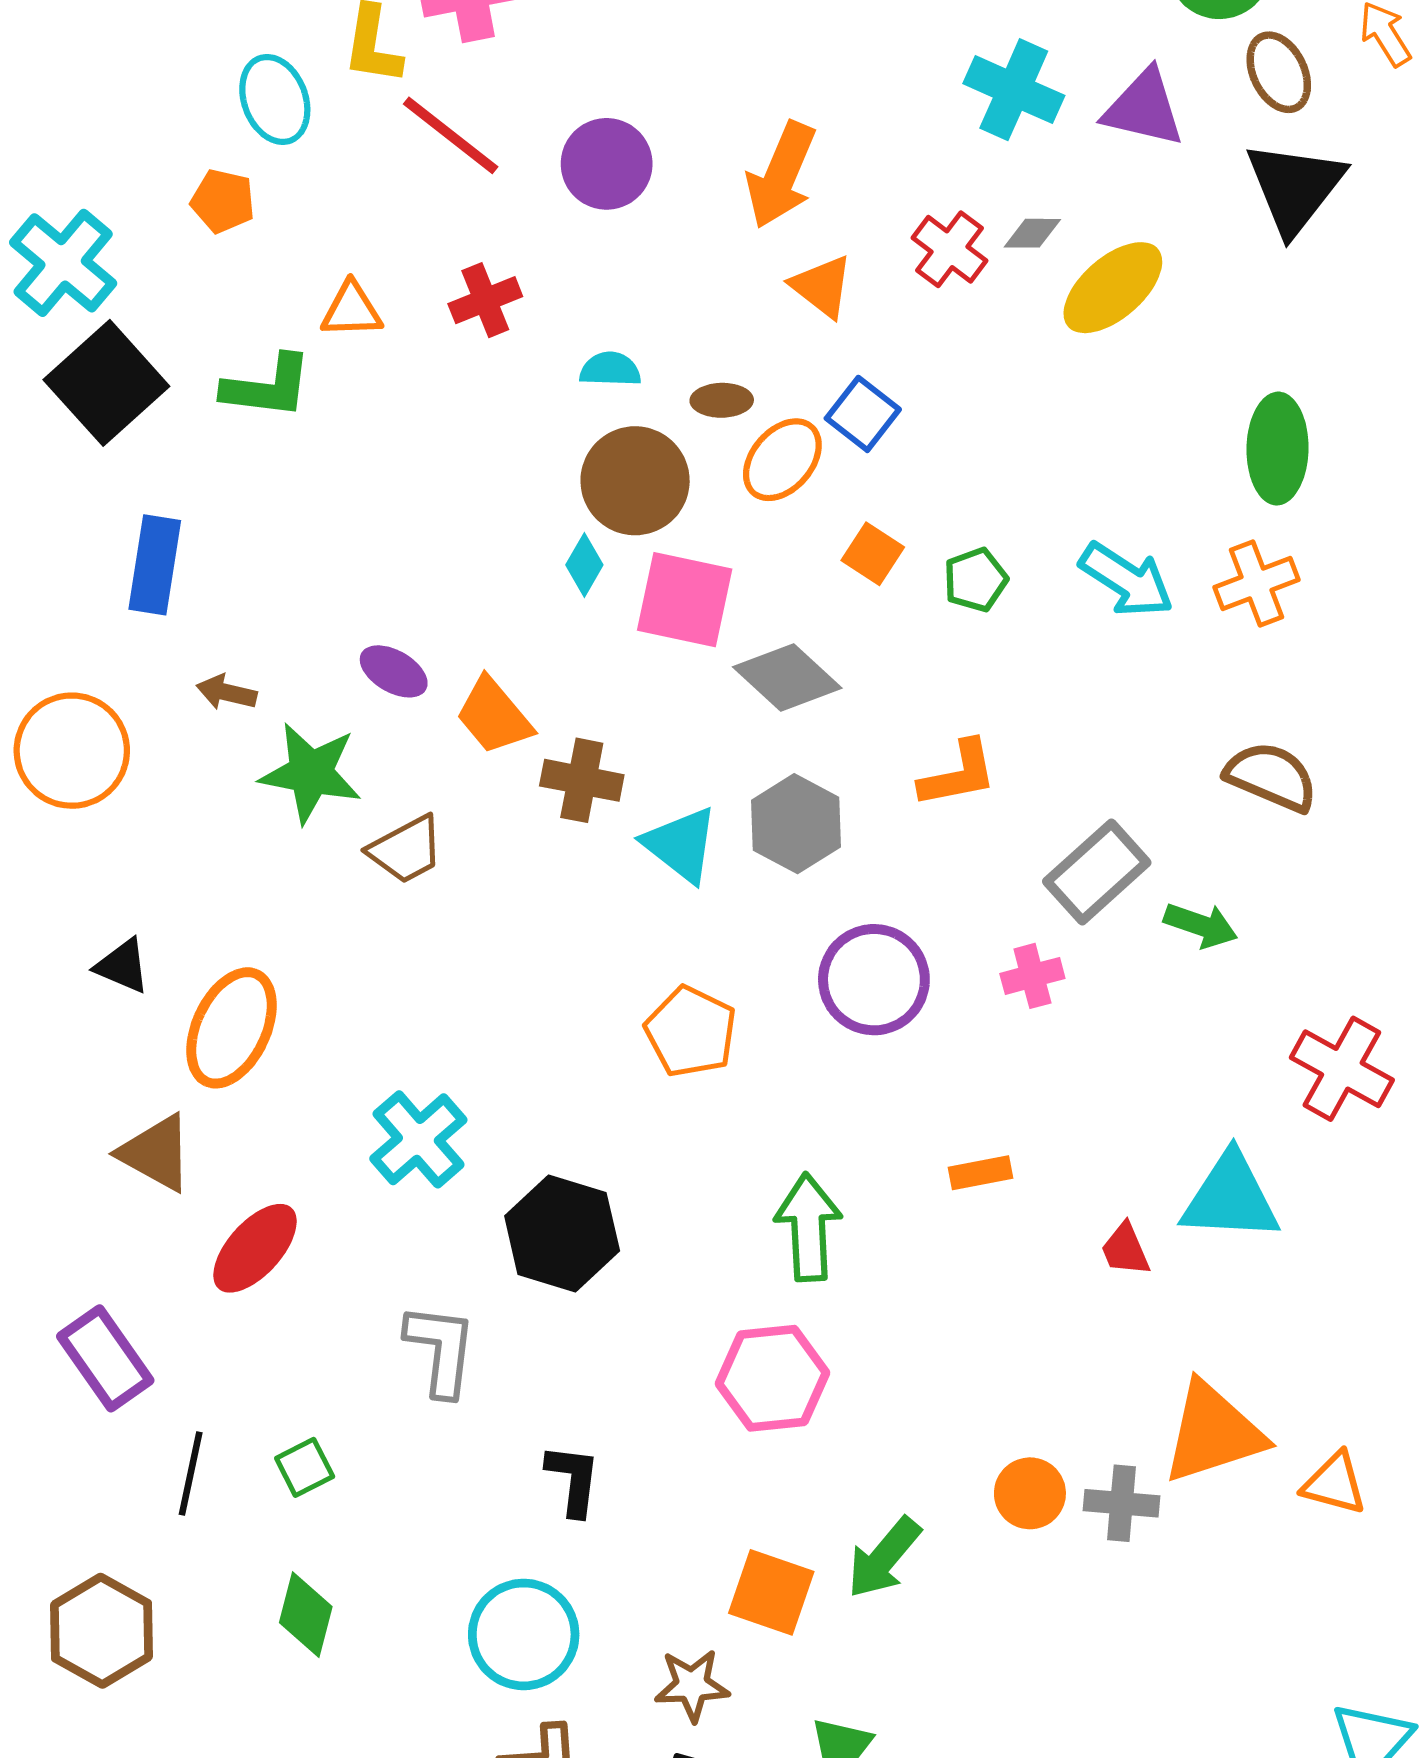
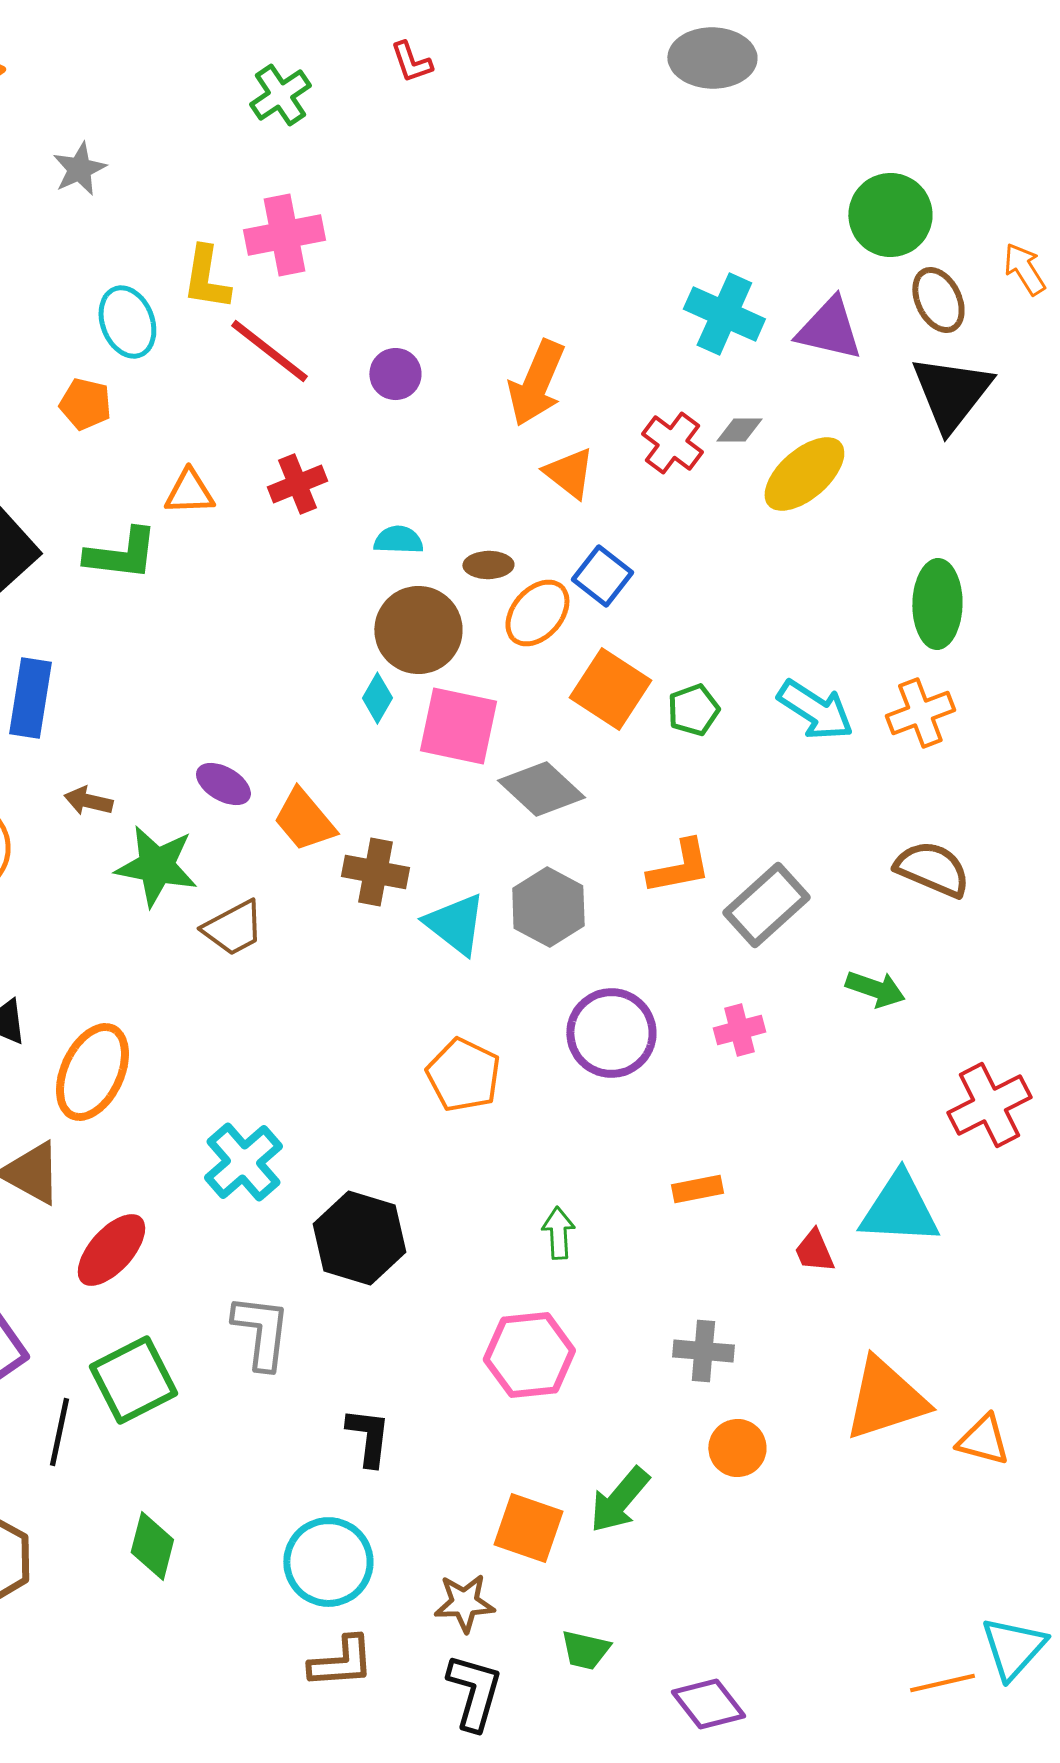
purple circle: (607, 164) -> (395, 374), size x0.7
orange square: (873, 554) -> (610, 689), size x1.6
gray rectangle: (1097, 872) -> (766, 905), moved
red cross: (1342, 1069) -> (989, 1105), turned 34
green arrow: (808, 1227) -> (558, 1233), size x0.6
green square: (305, 1467) -> (133, 1380), moved, size x1.8
gray cross: (1122, 1503) -> (703, 1351), moved

